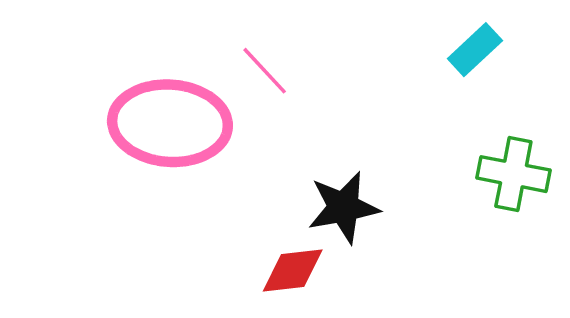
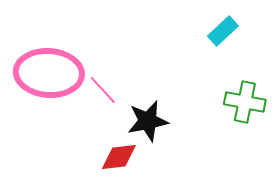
pink line: (265, 71) -> (103, 90), moved

